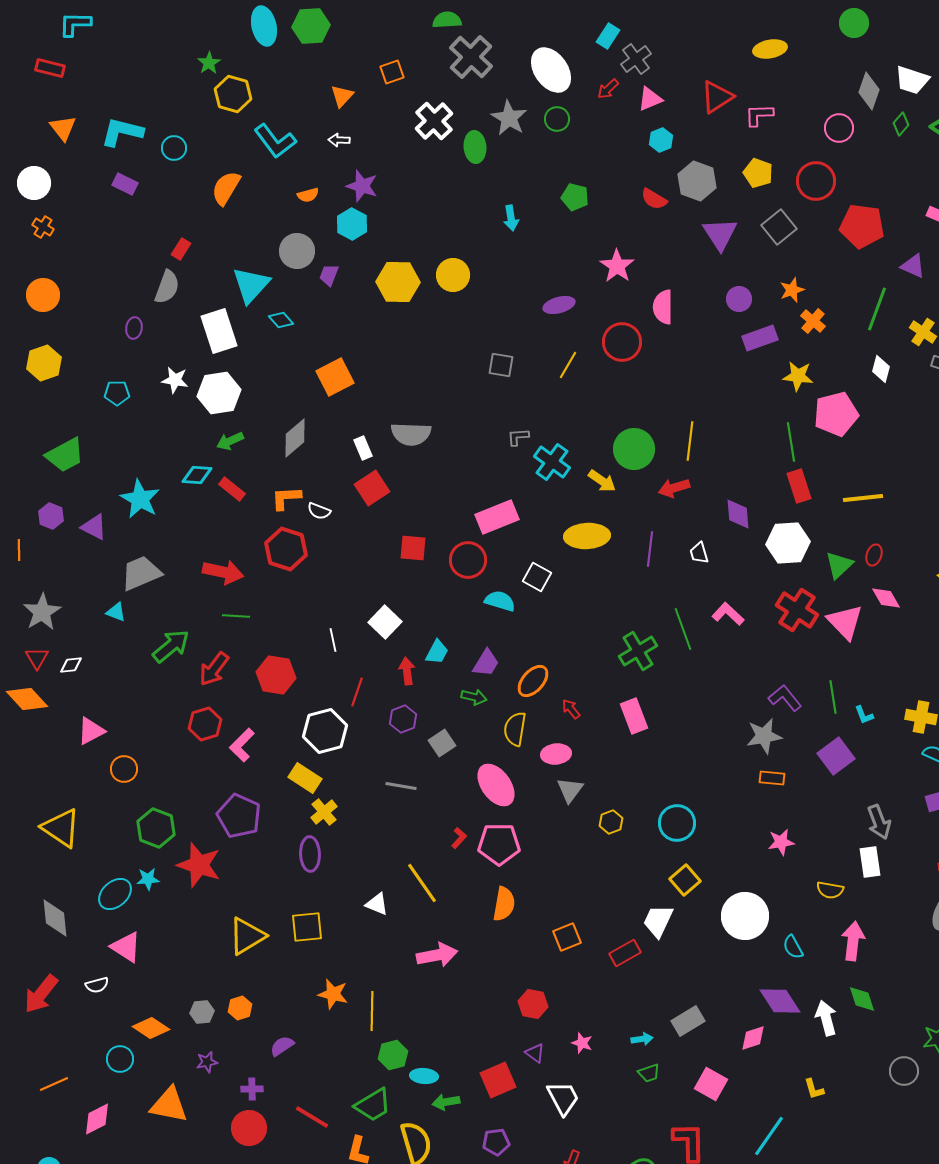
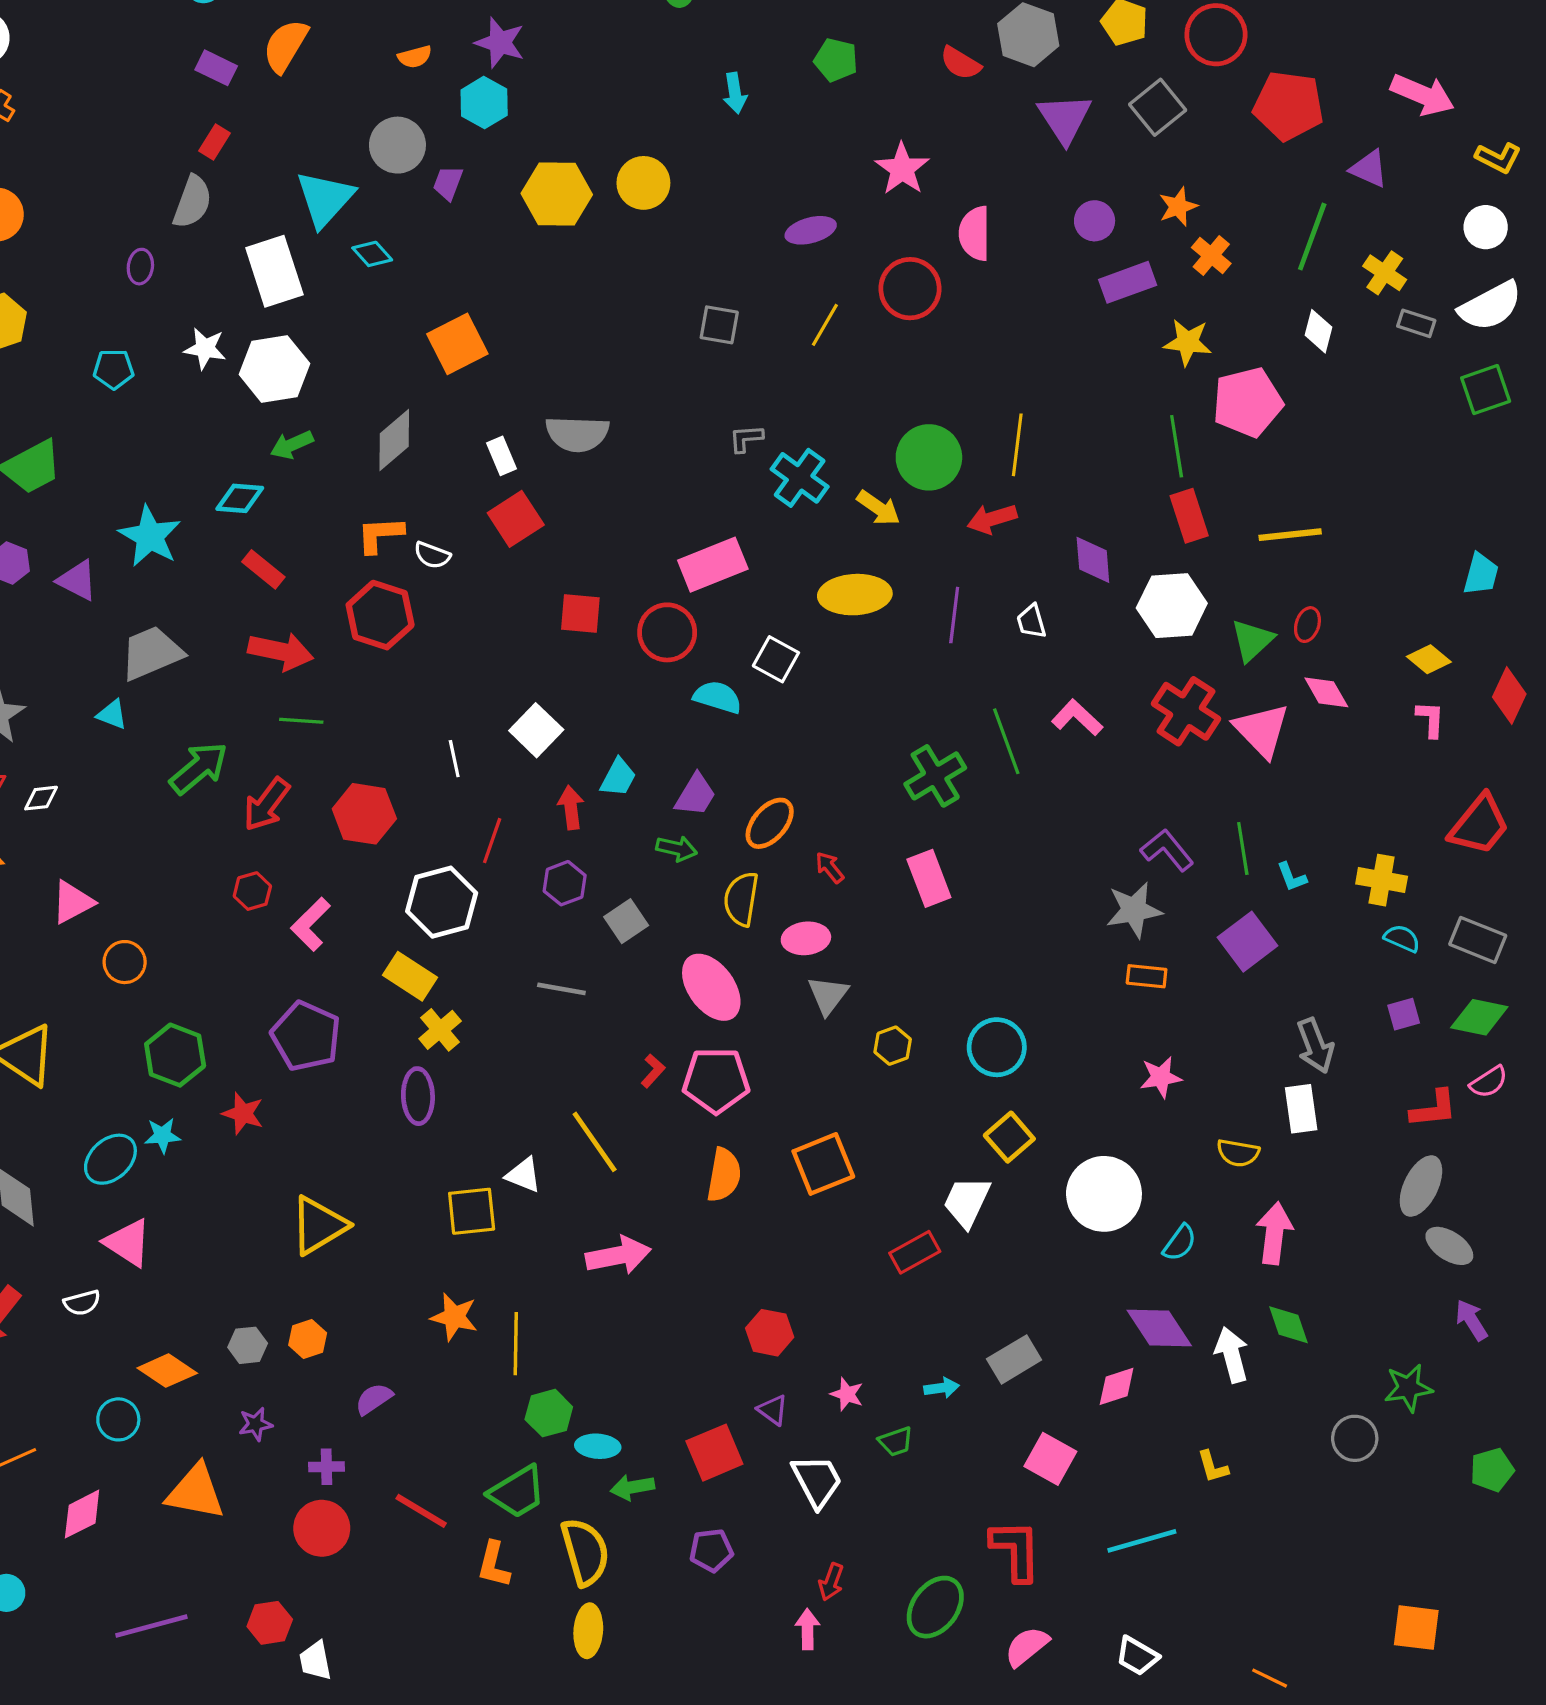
purple rectangle: (125, 184) -> (216, 68), moved
red rectangle: (232, 489) -> (263, 569), moved
red hexagon: (205, 724) -> (252, 891), size x0.7
red star: (199, 865) -> (243, 1113), size x0.6
yellow square: (307, 927) -> (472, 1211), moved
orange square: (567, 937) -> (823, 1164), moved, size x1.4
cyan semicircle: (793, 947) -> (1180, 1243), turned -115
green trapezoid: (649, 1073) -> (896, 1441), moved
cyan line: (769, 1136) -> (1142, 1541), turned 39

